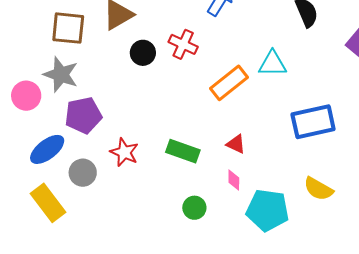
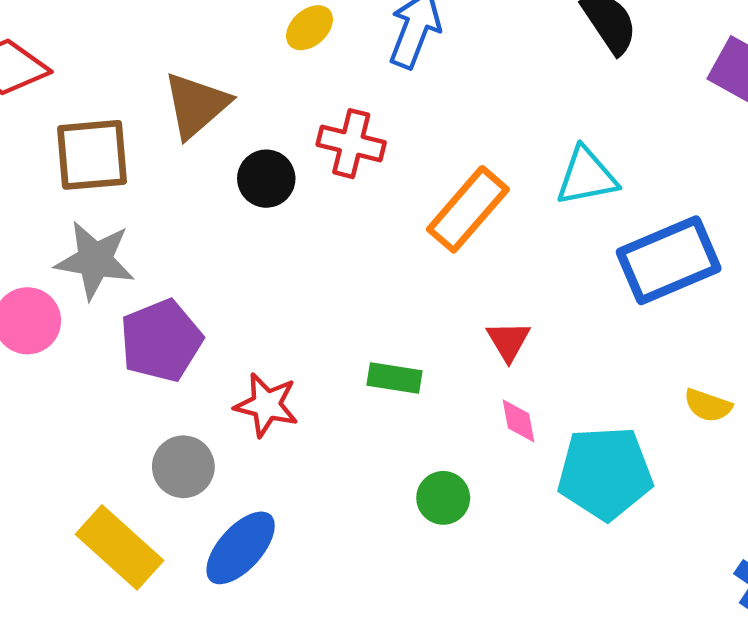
cyan triangle: (272, 64) -> (587, 176), moved
red triangle: (236, 144) -> (508, 341), turned 45
blue ellipse: (47, 149) -> (241, 548), moved
green rectangle: (183, 151) -> (395, 378), size x0.7
yellow semicircle: (318, 189) -> (708, 405), size x0.7

